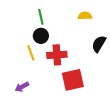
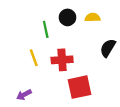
green line: (41, 17) -> (46, 29), moved
black circle: (41, 36) -> (68, 17), moved

